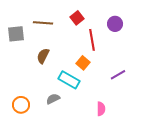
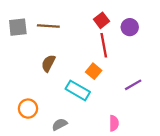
red square: (77, 18) -> (101, 20), moved
gray square: (16, 34) -> (18, 27), moved
gray semicircle: (53, 99) -> (60, 124), moved
orange circle: (21, 105) -> (28, 109), moved

